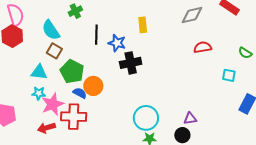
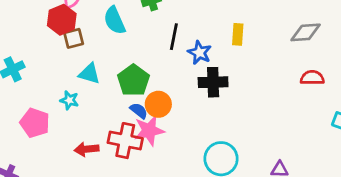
brown square: (54, 51) -> (74, 38), moved, turned 35
cyan star: (39, 93) -> (69, 100), moved
pink star: (53, 104) -> (149, 131), moved

